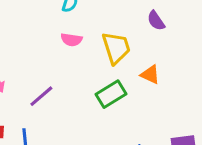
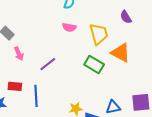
orange triangle: (150, 75) -> (121, 53), size x1.5
green rectangle: (111, 94) -> (94, 65), turned 60

